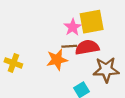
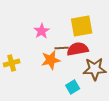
pink star: (73, 27) -> (42, 31), moved
yellow cross: (13, 63) -> (12, 63), turned -35

